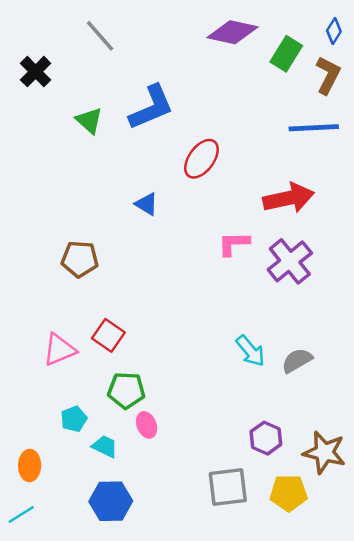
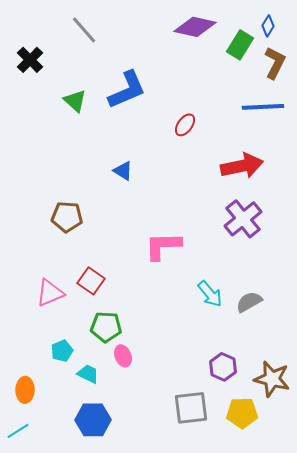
blue diamond: (334, 31) -> (268, 26), moved
red ellipse: (201, 159) -> (185, 125), moved, size x0.7
pink L-shape: (234, 243) -> (163, 246), moved, size x1.4

